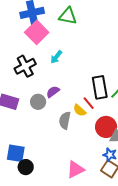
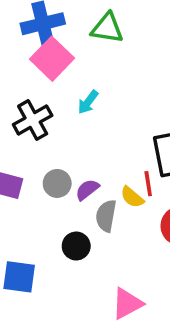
purple semicircle: (53, 92) -> (87, 190), moved
red line: (89, 103) -> (148, 184), turned 32
black circle: (26, 167) -> (76, 246), moved

